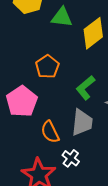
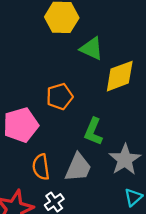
green L-shape: (85, 88) -> (93, 132), turned -45

